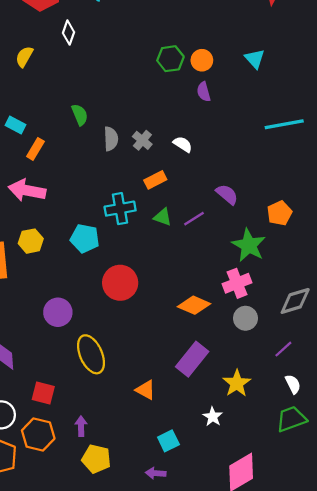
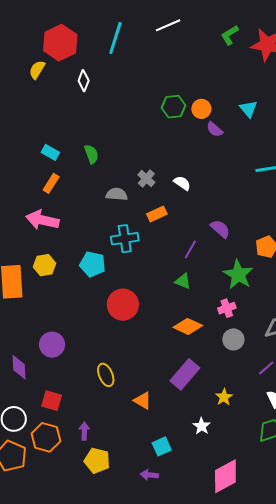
yellow semicircle: (24, 57) -> (37, 70), moved
purple semicircle: (204, 92) -> (215, 129), moved, turned -36
cyan rectangle: (16, 125) -> (50, 152), moved
gray semicircle: (111, 139) -> (117, 194), moved, turned -85
green triangle: (163, 217) -> (183, 281), moved
purple line: (194, 219) -> (190, 249), turned -30
pink cross: (237, 283) -> (227, 308), size x0.7
purple circle: (58, 312) -> (52, 345), moved
yellow ellipse: (91, 354) -> (106, 375), moved, size x0.7
yellow star: (237, 383) -> (224, 397), size x0.7

